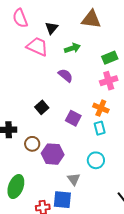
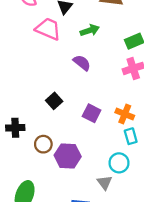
orange cross: (101, 108) -> (125, 114), moved
cyan rectangle: (100, 128) -> (131, 136), moved
gray triangle: (74, 179) -> (105, 183), moved

